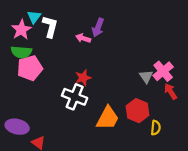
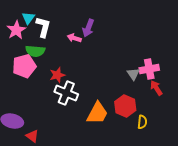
green semicircle: (21, 52) -> (35, 51), moved
pink cross: (163, 71) -> (149, 69), turned 30
red star: (83, 78) -> (57, 75), moved

